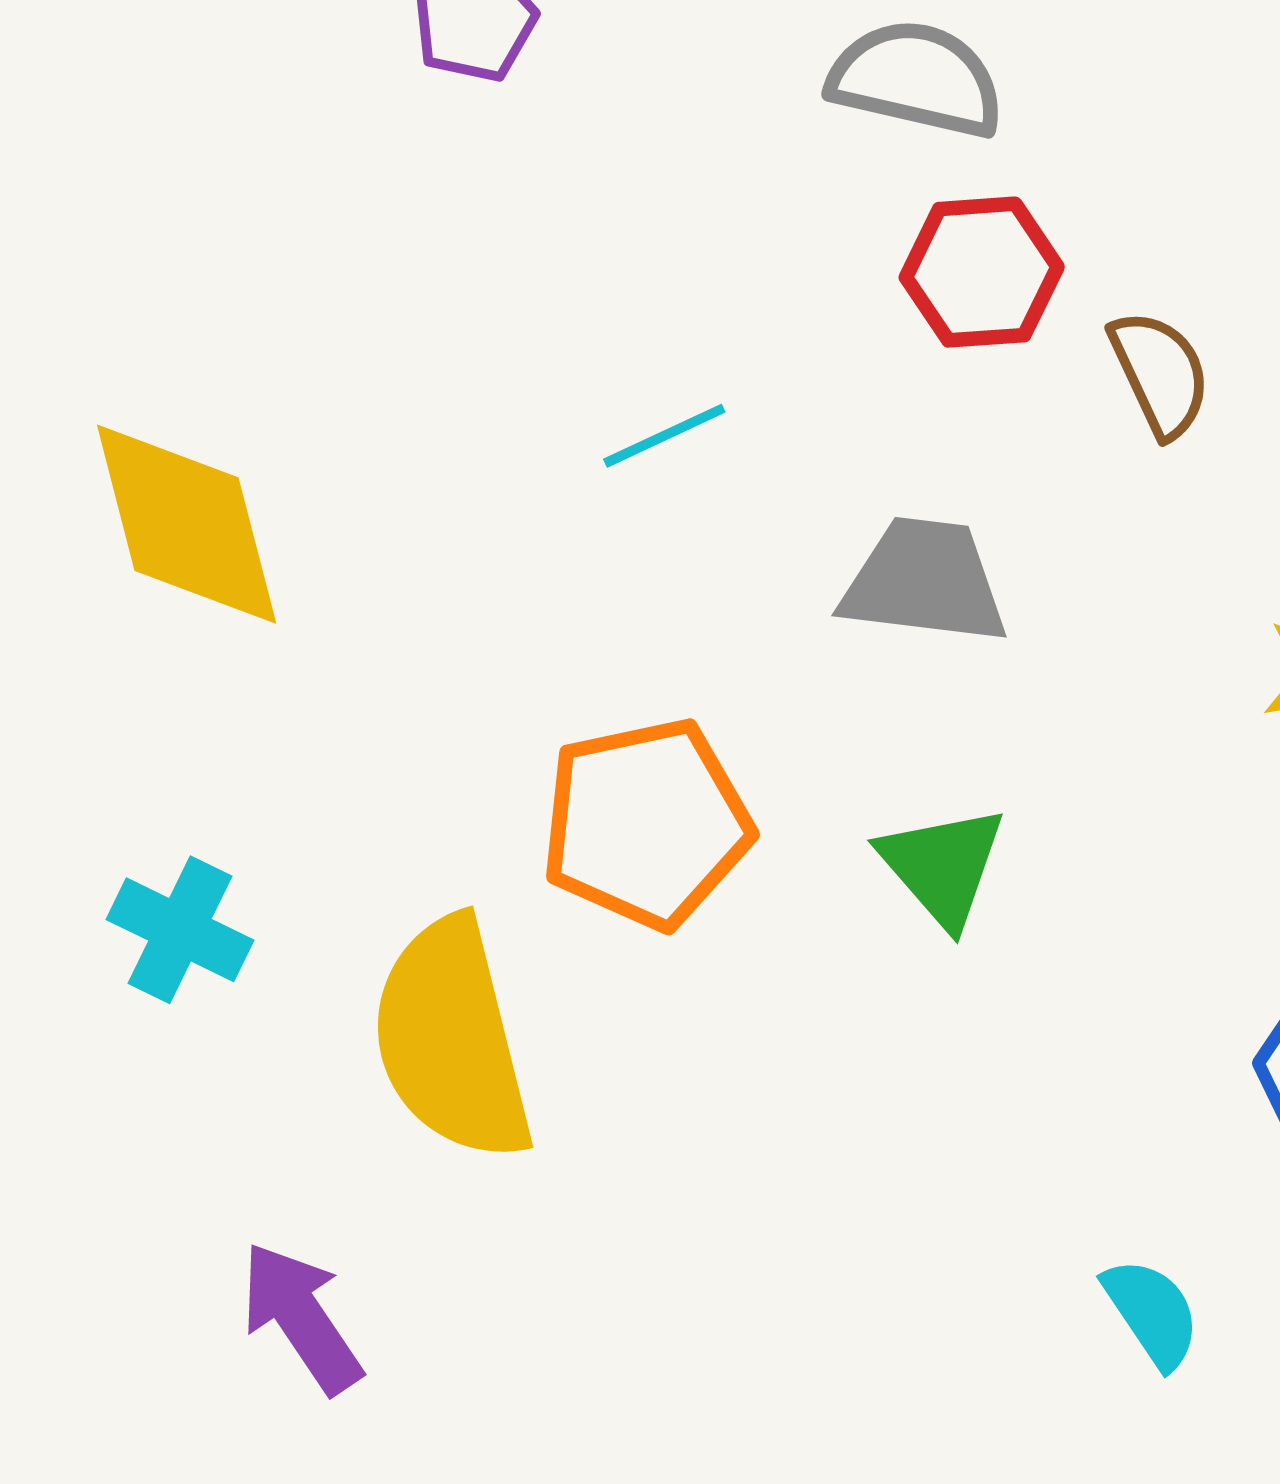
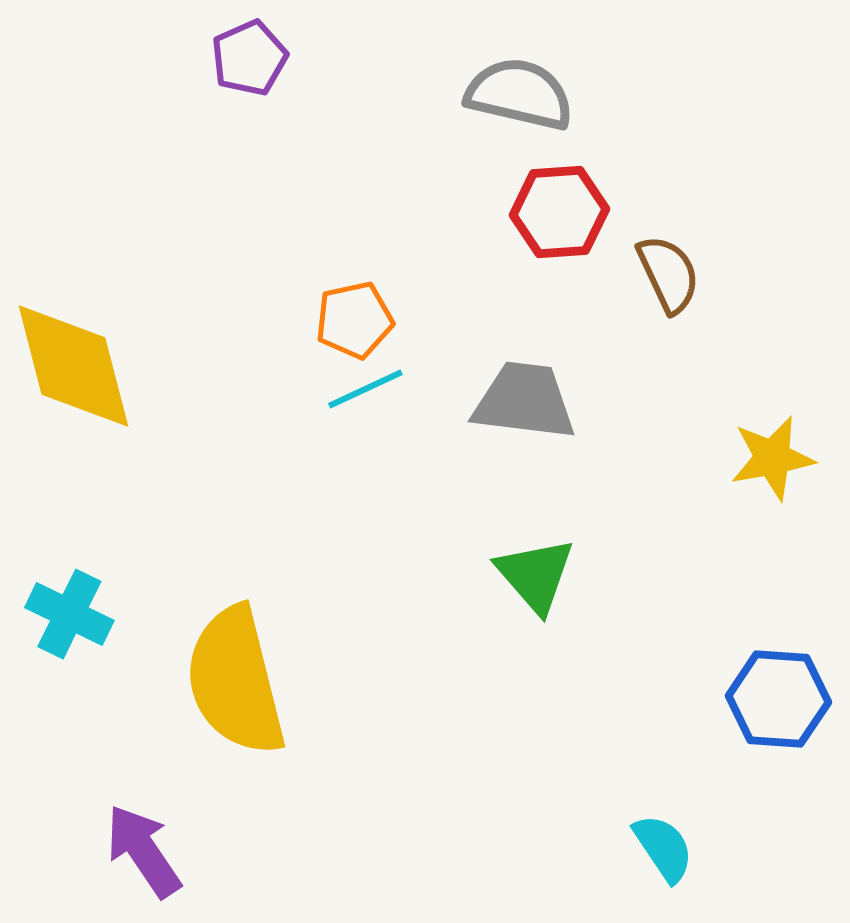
cyan line: (664, 436) -> (365, 389), moved
orange pentagon: (646, 823) -> (354, 320), moved, size x0.6

